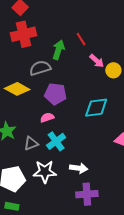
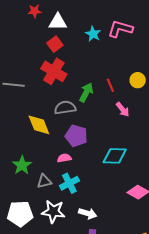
red cross: (23, 34) -> (54, 71), turned 35
yellow circle: (113, 70) -> (138, 80), moved
yellow diamond: (17, 89) -> (39, 125), turned 30

